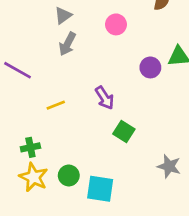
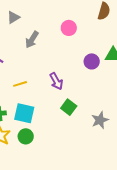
gray triangle: (63, 16) -> (13, 17), moved
gray star: (169, 166) -> (100, 120), moved, turned 30
cyan square: (100, 189) -> (24, 113), moved

